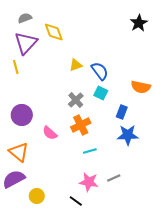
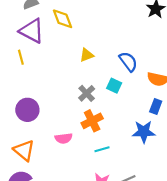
purple triangle: (26, 43) -> (32, 31), turned -45
blue semicircle: (100, 71) -> (128, 62), moved
blue rectangle: (122, 112) -> (156, 107), moved
pink semicircle: (50, 133) -> (64, 138), moved, turned -49

